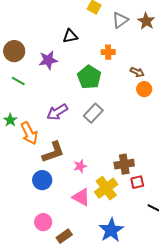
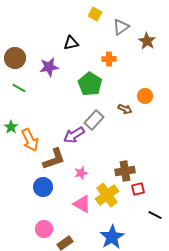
brown star: (146, 21) -> (147, 41), moved
brown arrow: (137, 72) -> (125, 109), moved
purple arrow: (57, 112) -> (74, 135), moved

